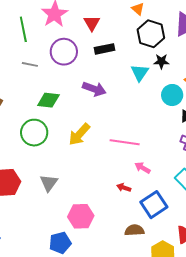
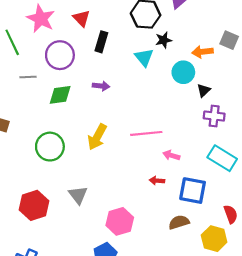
black rectangle: (105, 49) -> (101, 42), turned -48
purple arrow: (94, 89) -> (101, 86), size x0.7
green diamond: (48, 100) -> (60, 95), moved
blue square: (154, 205) -> (193, 191), turned -32

